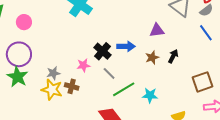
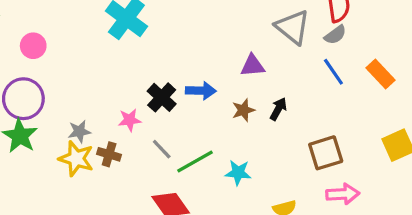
gray line: (109, 73) -> (162, 149), moved

